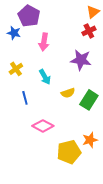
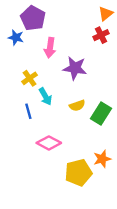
purple star: (81, 60) -> (75, 68), moved
yellow cross: (16, 69) -> (30, 78), moved
cyan arrow: (45, 77) -> (45, 96), moved

